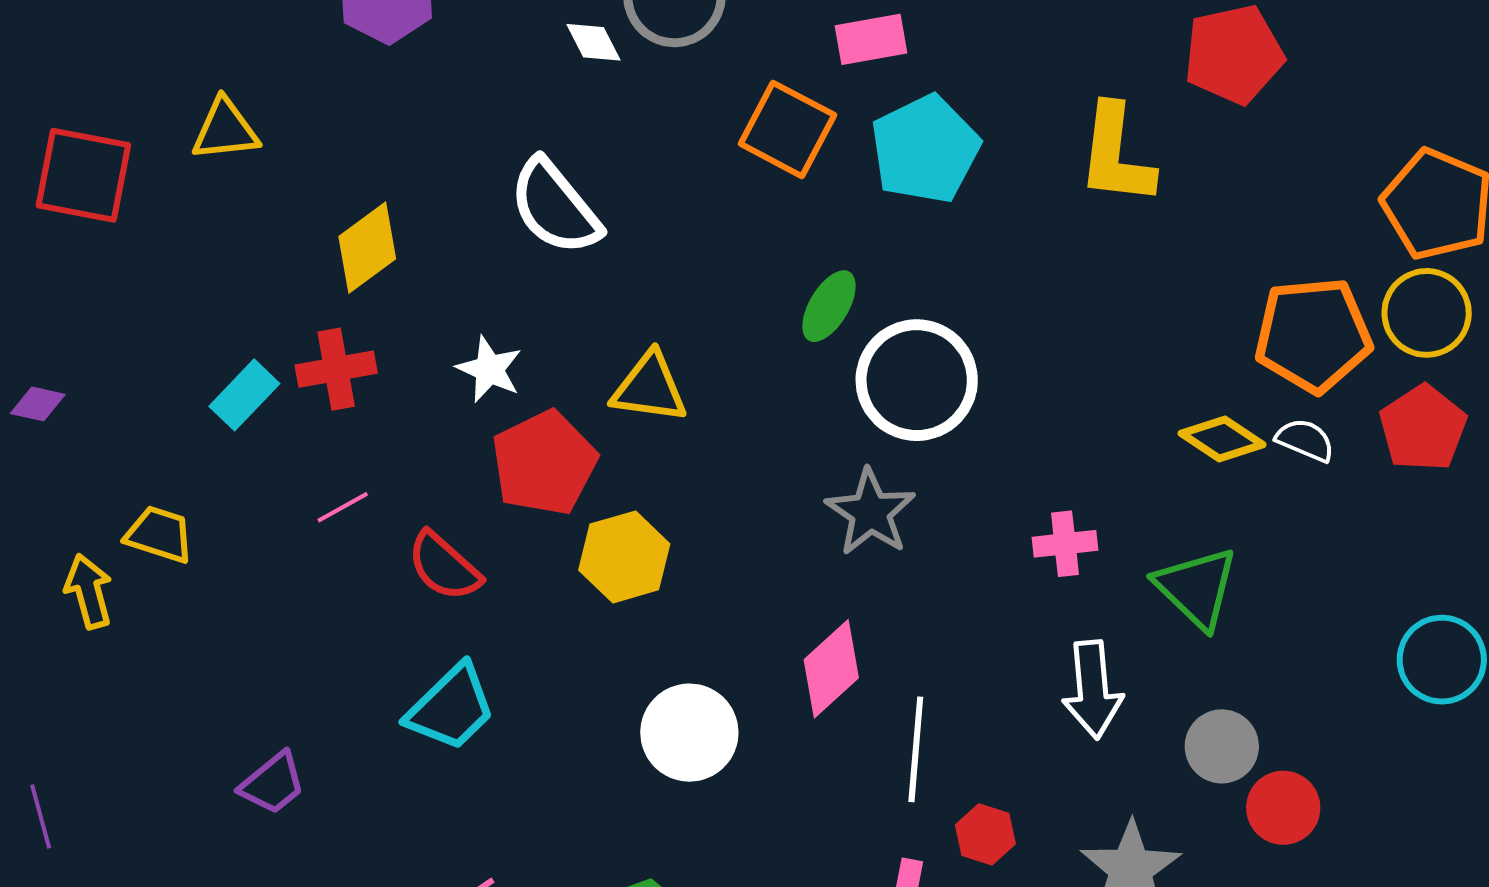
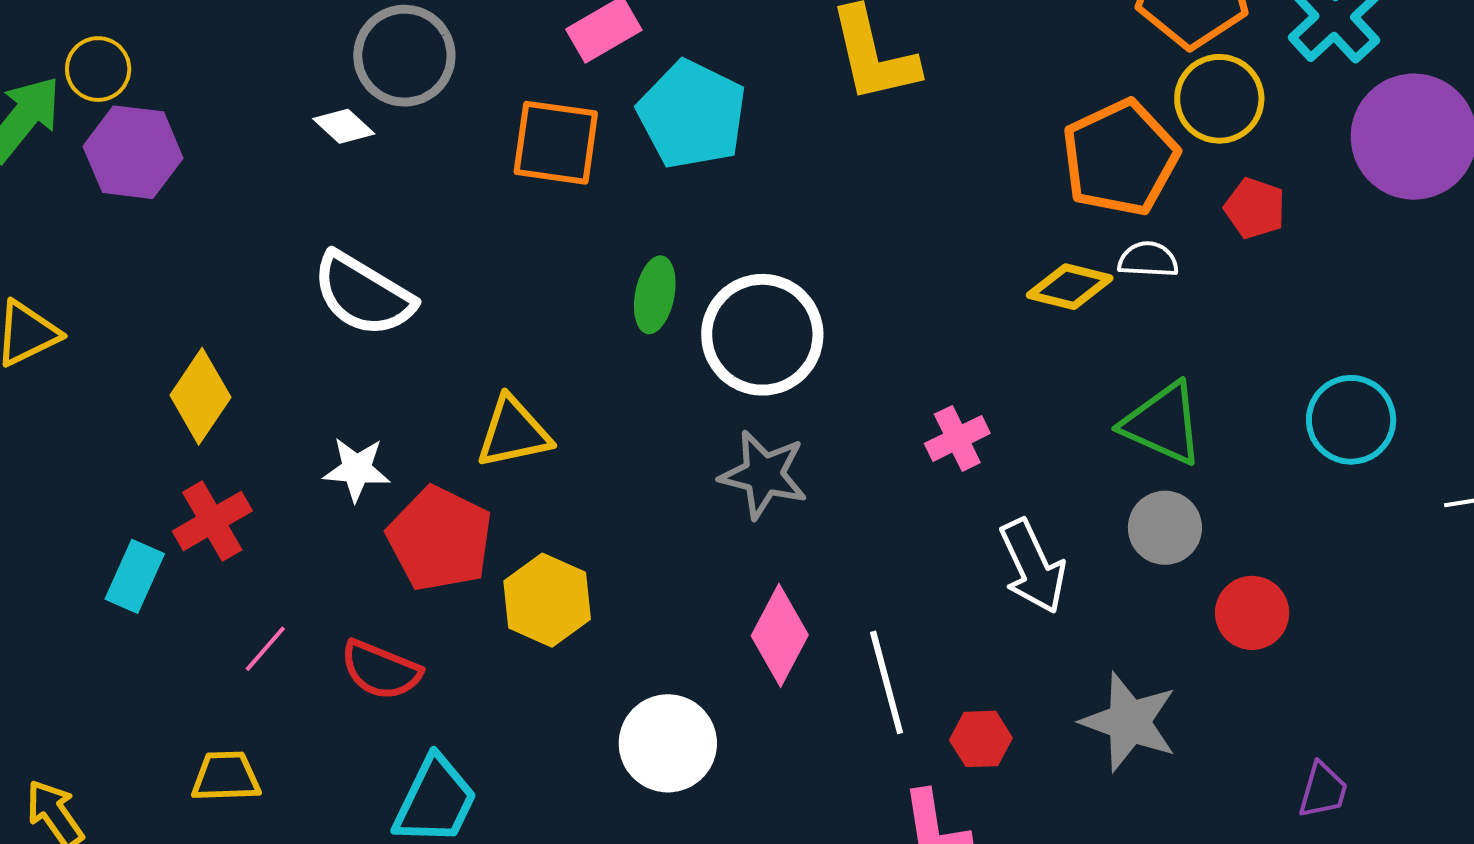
red pentagon: (1423, 428) -> (1255, 208), size x0.7
yellow trapezoid: (159, 534) -> (226, 777), moved
green triangle: (1196, 588) -> (1163, 424), moved
gray circle: (1222, 746) -> (1165, 528), moved

